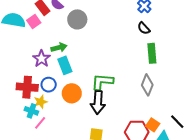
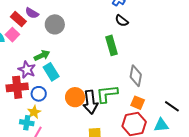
green rectangle: (152, 53) -> (111, 45), moved
green L-shape: (102, 82) -> (107, 94), moved
red cross: (27, 87) -> (17, 87), moved
orange circle: (72, 93) -> (75, 97), moved
orange square: (153, 125) -> (138, 103), moved

